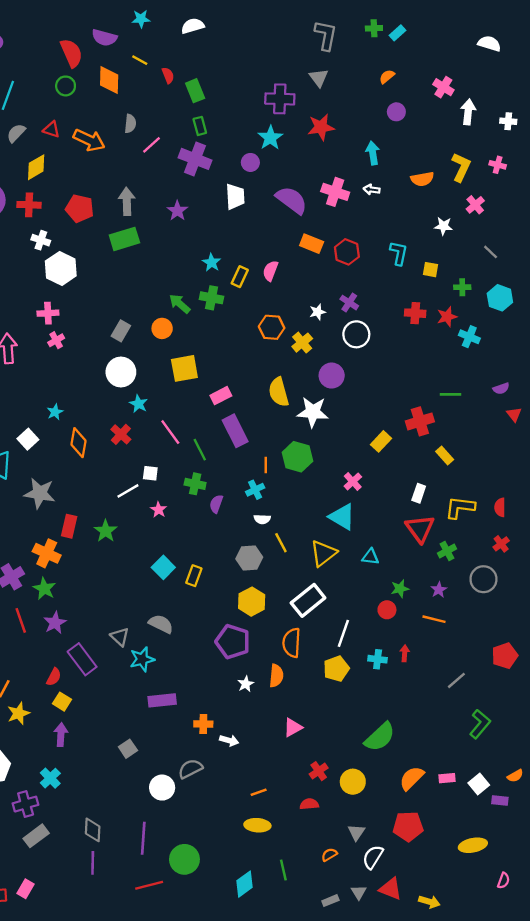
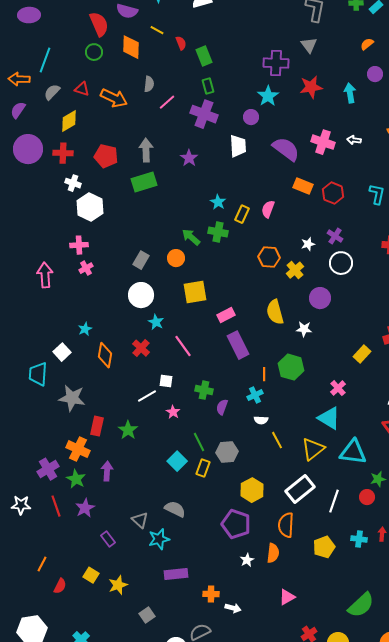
cyan arrow: (373, 153) -> (350, 93), moved
white star: (313, 412) -> (304, 329), size x0.6
green line: (200, 450) -> (199, 442), moved
cyan triangle: (370, 557) -> (353, 452), size x1.8
gray hexagon: (249, 558) -> (227, 452), moved
white line: (343, 633) -> (334, 501), moved
purple rectangle: (82, 659) -> (108, 539), size x0.6
red semicircle: (54, 677) -> (60, 586), moved
yellow star: (18, 713) -> (118, 585), moved
purple arrow: (61, 735) -> (107, 471), moved

